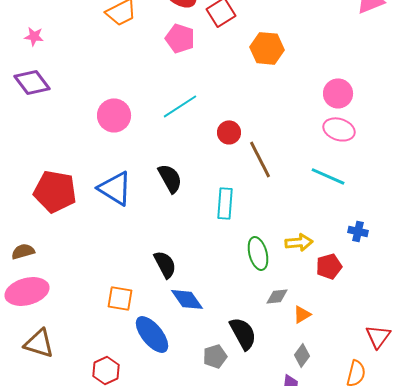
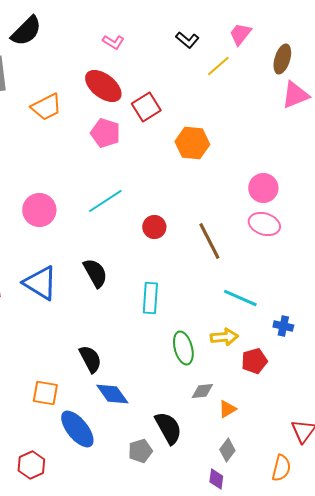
brown line: (260, 159) -> (209, 241), moved
cyan line: (328, 176) -> (240, 298), moved

